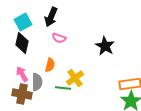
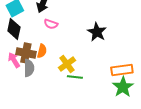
green line: (63, 88) -> (75, 77), moved
brown cross: (22, 94) -> (26, 53), moved

